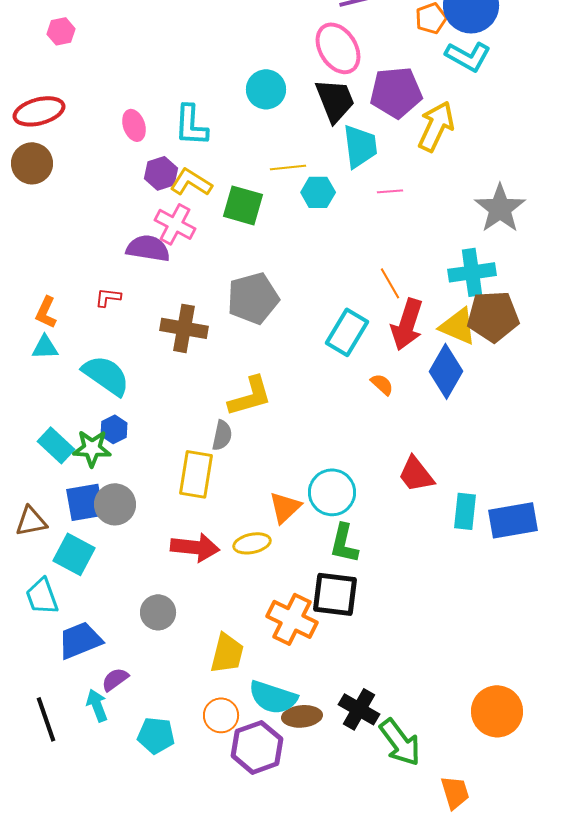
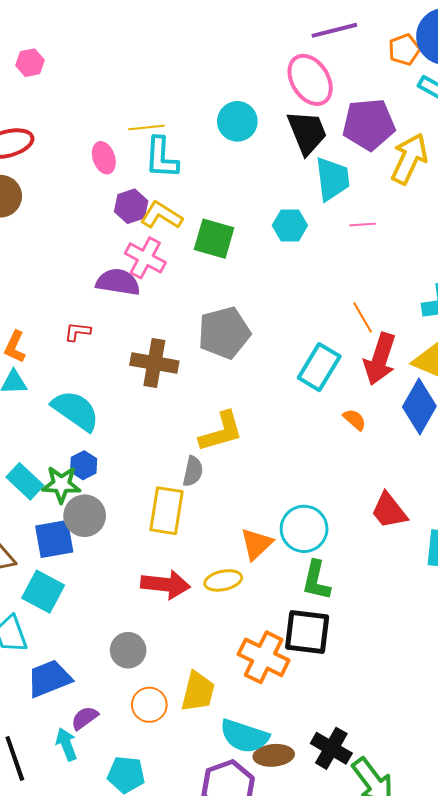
yellow line: (288, 167) -> (146, 127), moved
gray circle: (115, 504) -> (85, 516), moved
orange circle: (221, 715) -> (149, 705), moved

